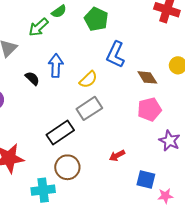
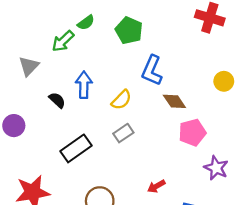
brown diamond: (147, 77) -> (174, 101), moved
gray rectangle: (89, 108) -> (123, 133), size x0.7
black rectangle: (60, 132) -> (76, 148), moved

